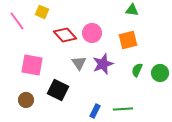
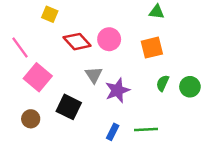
pink line: (17, 21) -> (20, 48), moved
purple star: (103, 64) -> (117, 90), moved
pink square: (32, 65) -> (38, 77), turned 30

